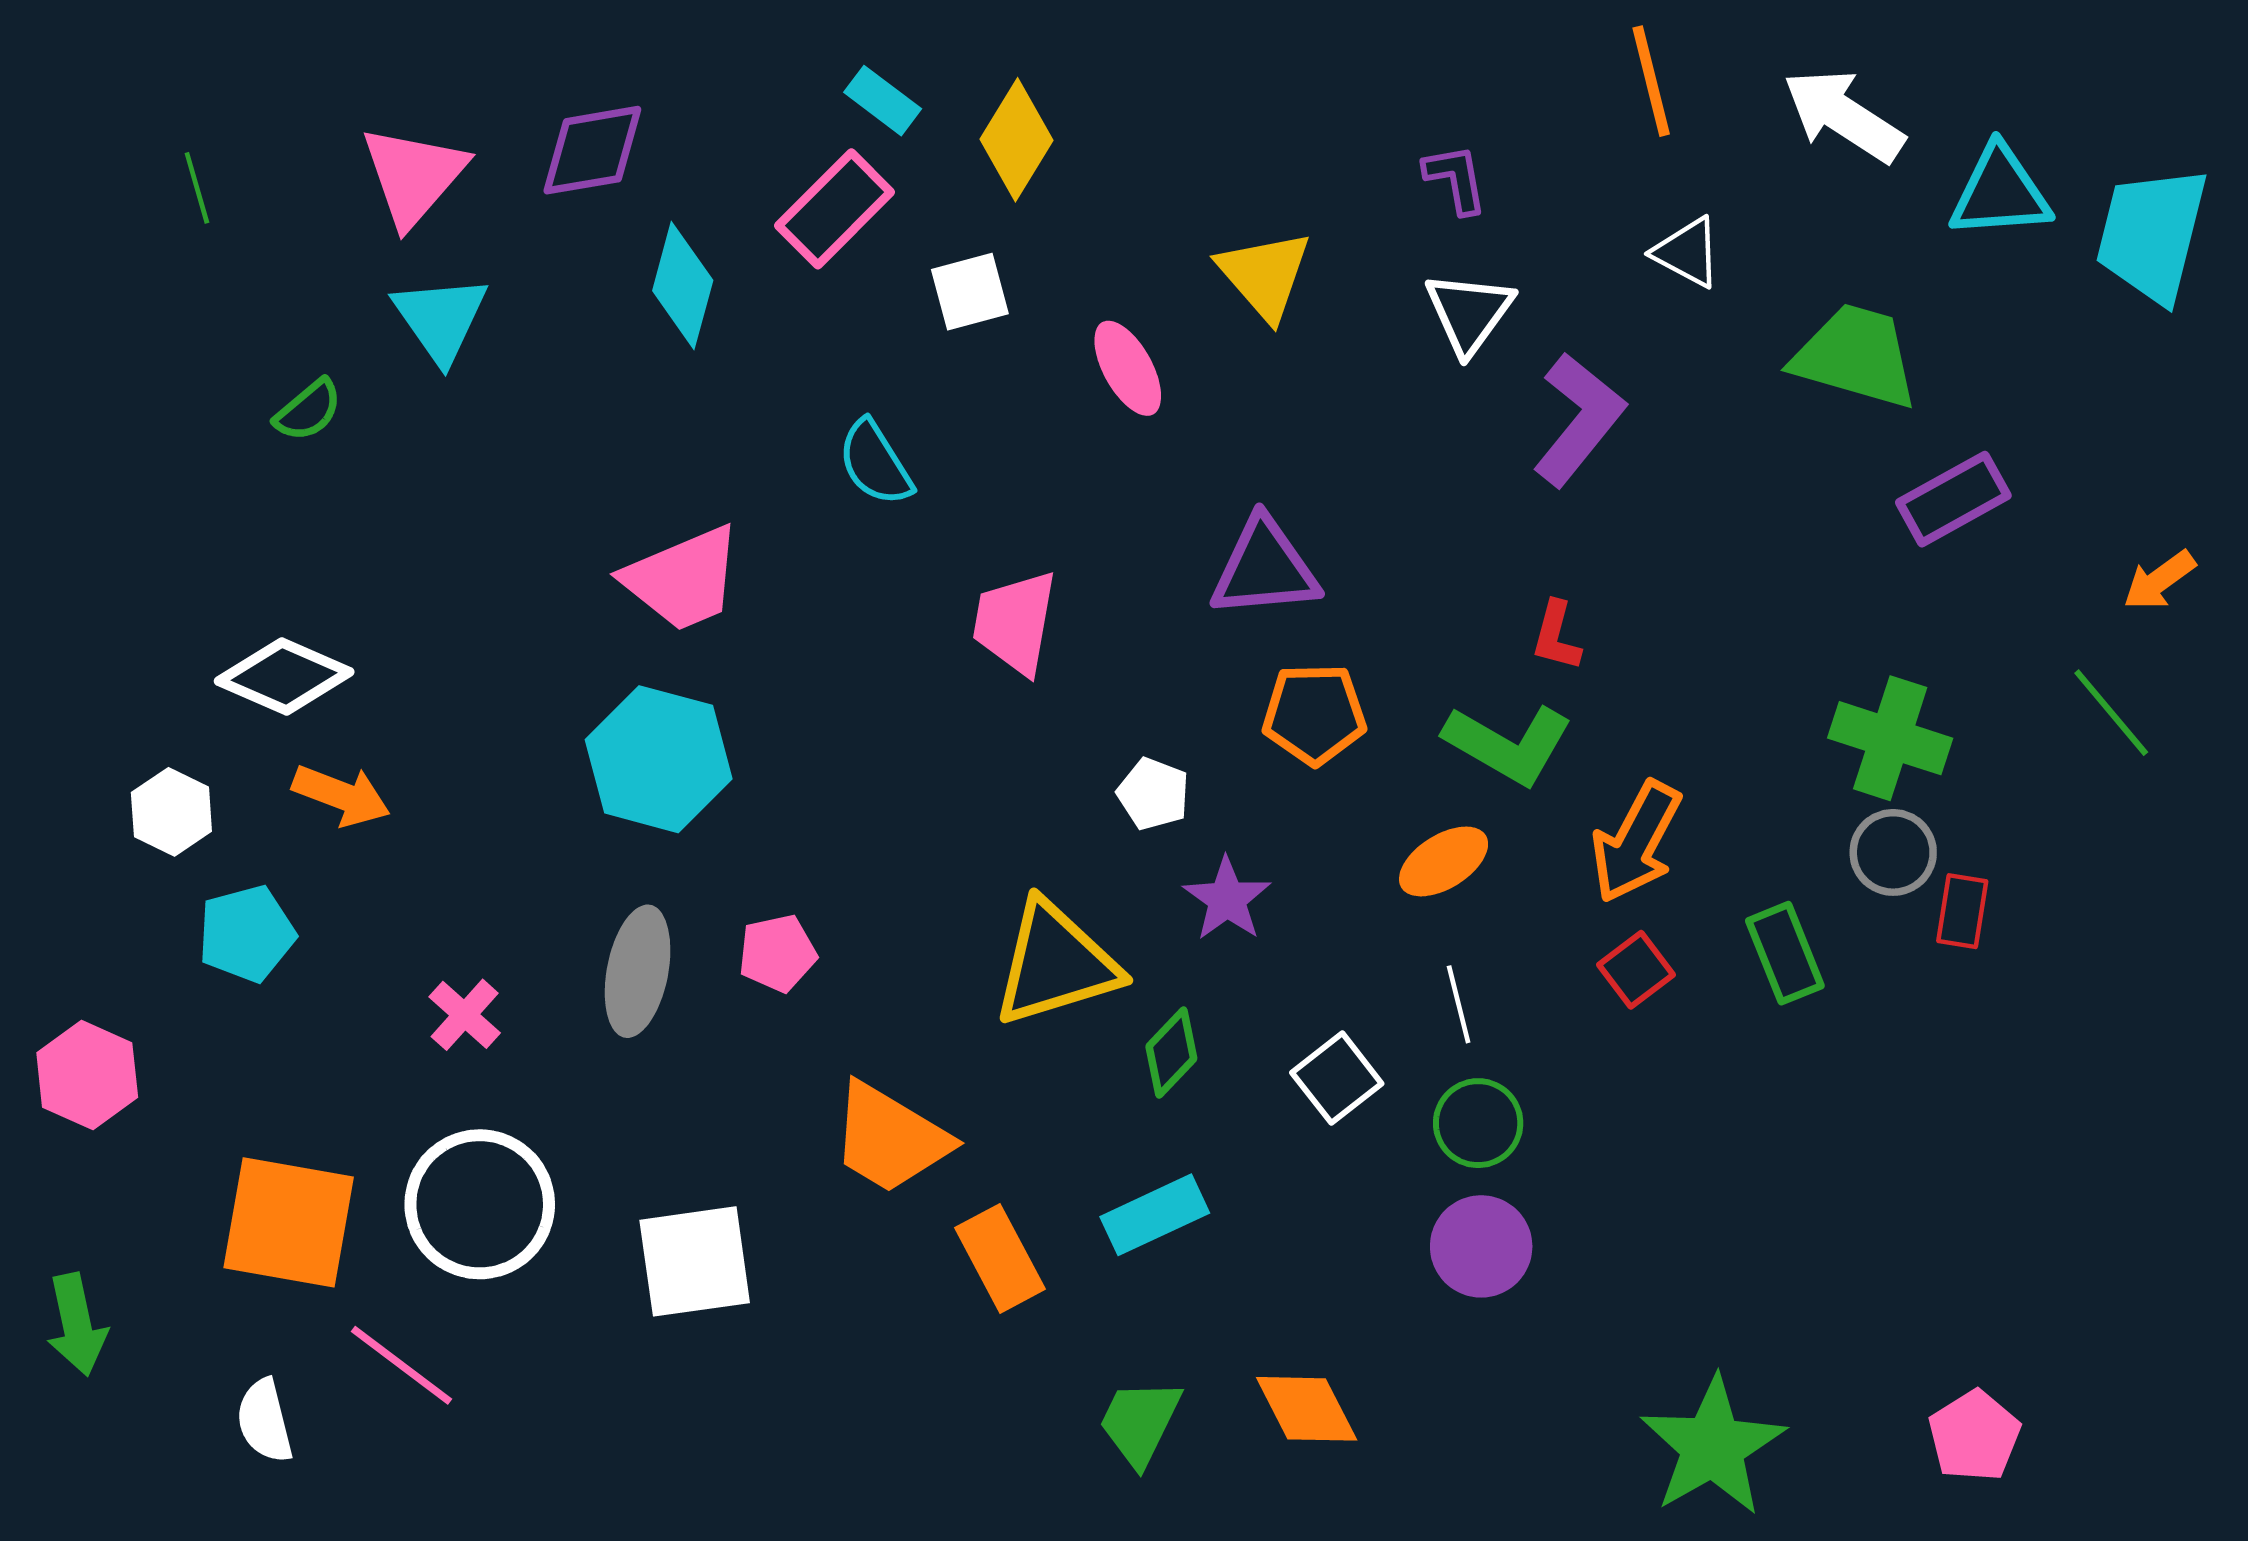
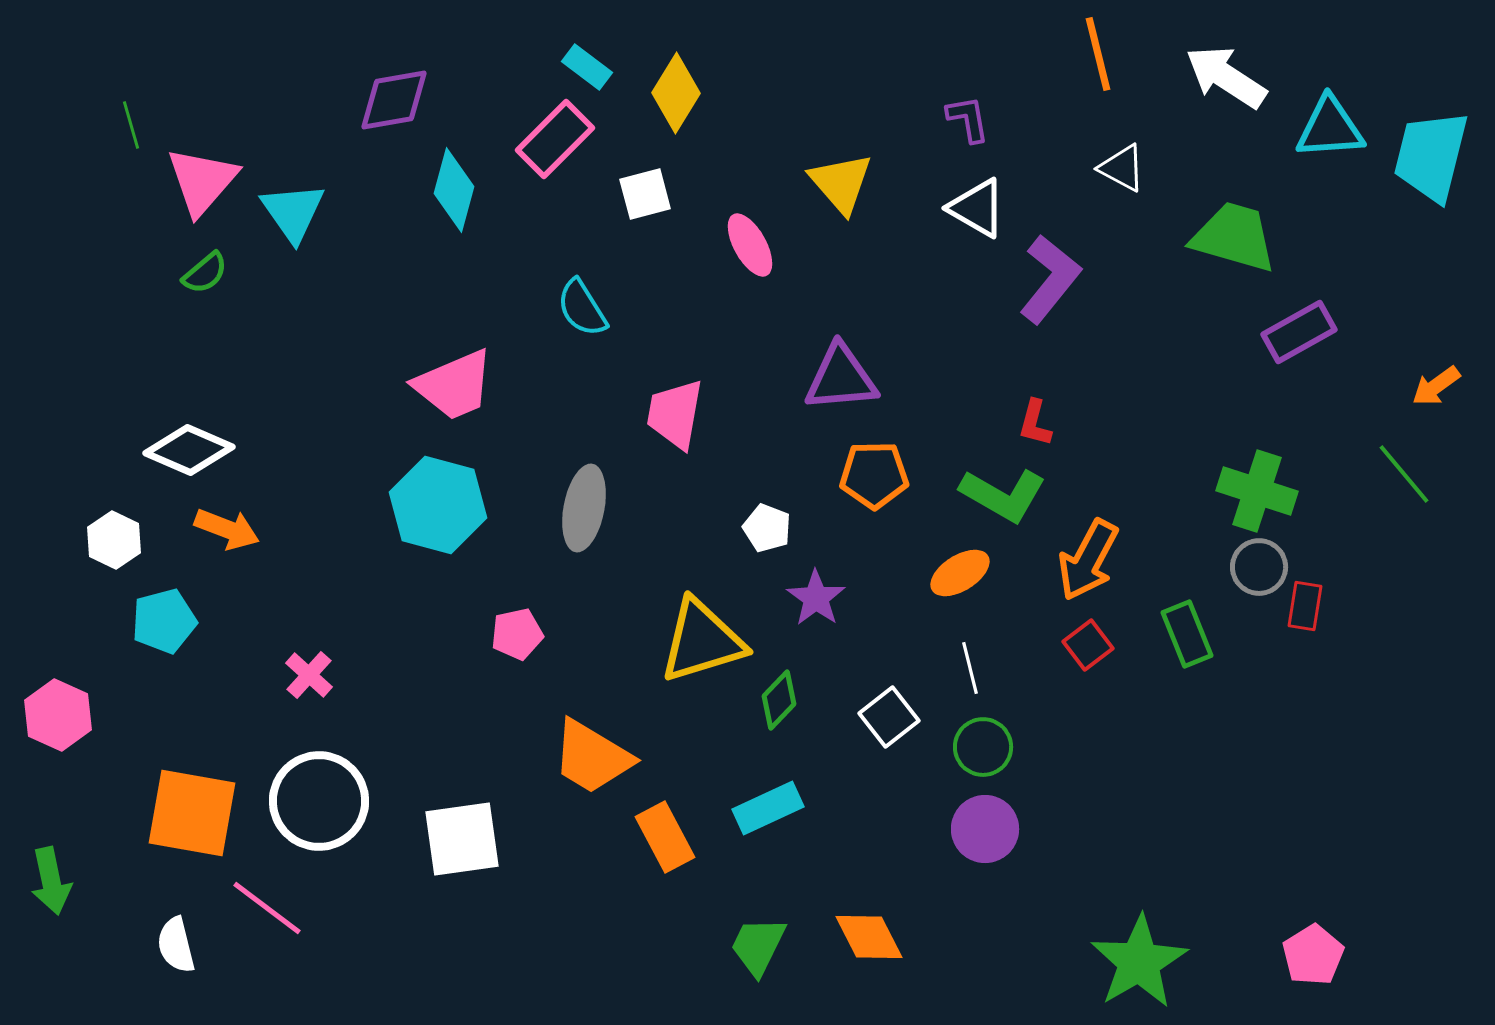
pink triangle: (414, 176) -> (202, 181), moved
white triangle: (1469, 313) -> (977, 208), turned -36
gray ellipse: (638, 971) -> (584, 508), moved

